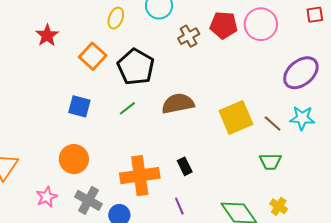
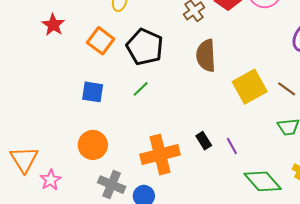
brown semicircle: (178, 104) -> (206, 56), moved, turned -76
pink star: (47, 197) -> (51, 180), moved
purple line: (179, 206) -> (232, 146), moved

